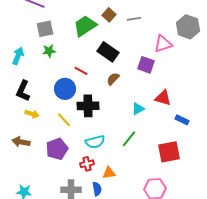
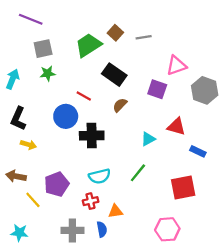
gray hexagon: (188, 27) -> (205, 90), moved
yellow line: (64, 120) -> (33, 200), moved

